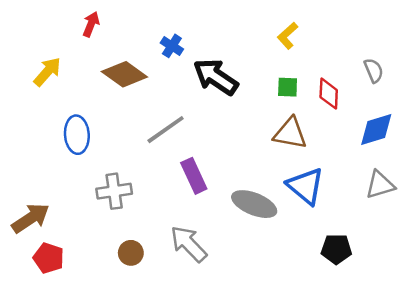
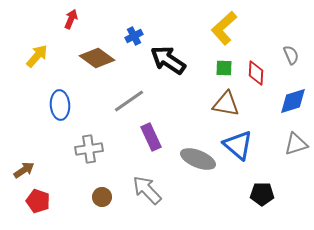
yellow L-shape: (288, 36) -> (224, 28), size x1.6
blue cross: (172, 46) -> (134, 36), turned 30
brown arrow: (31, 218) -> (24, 170), size x0.7

